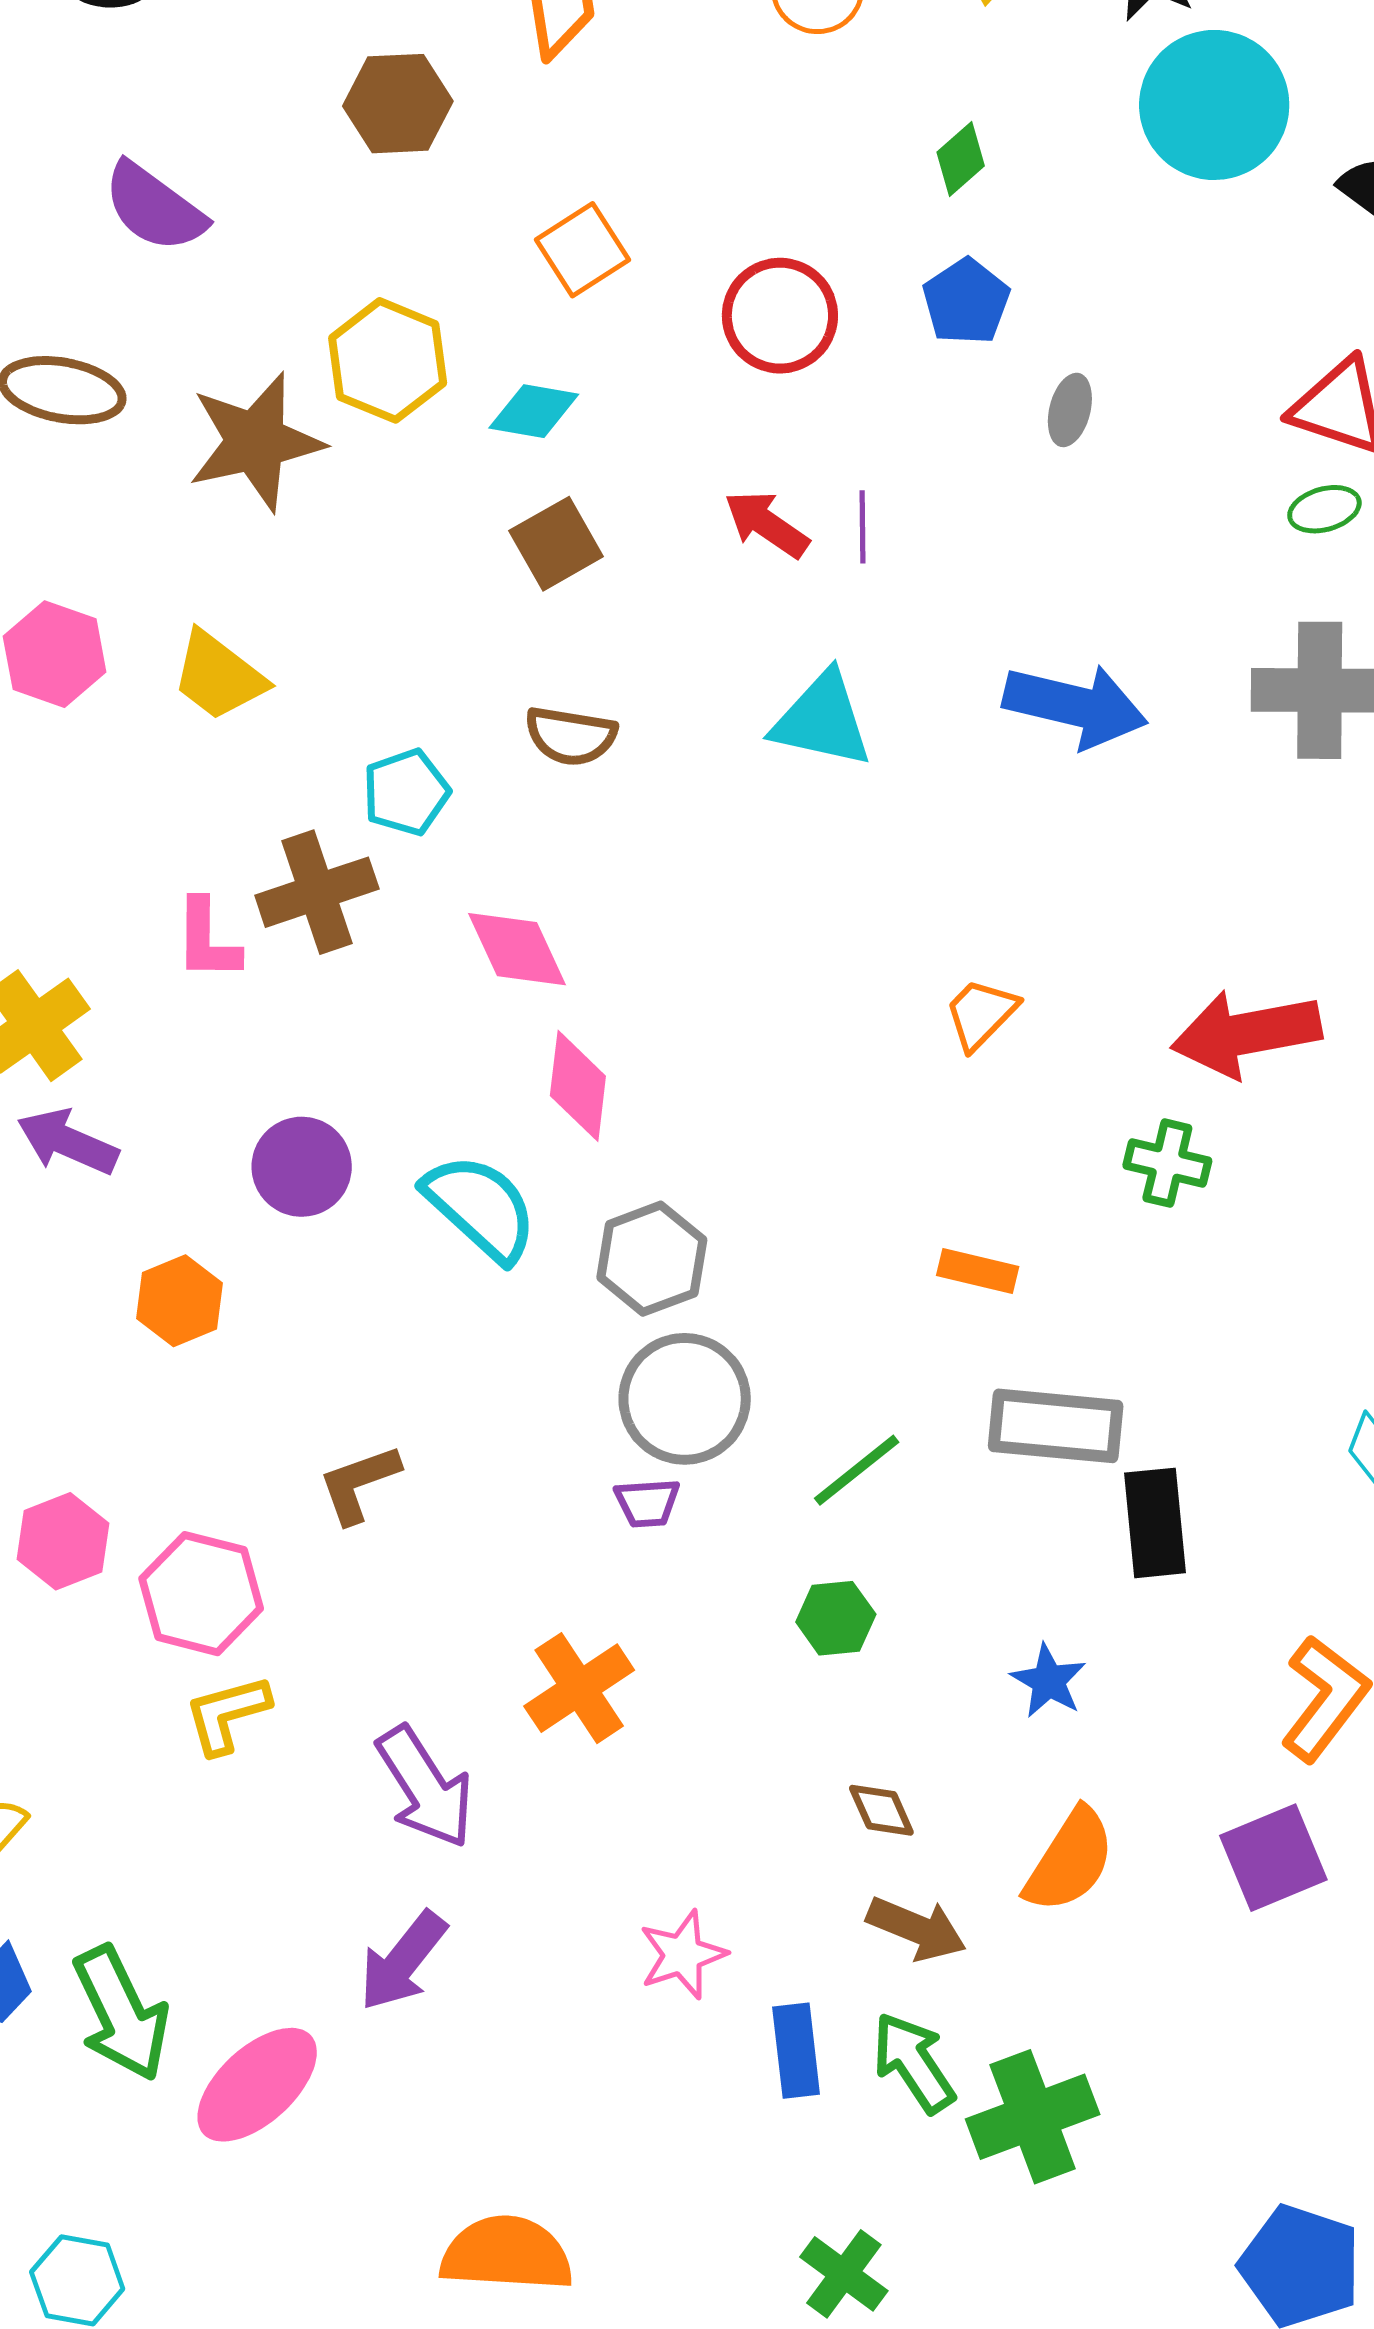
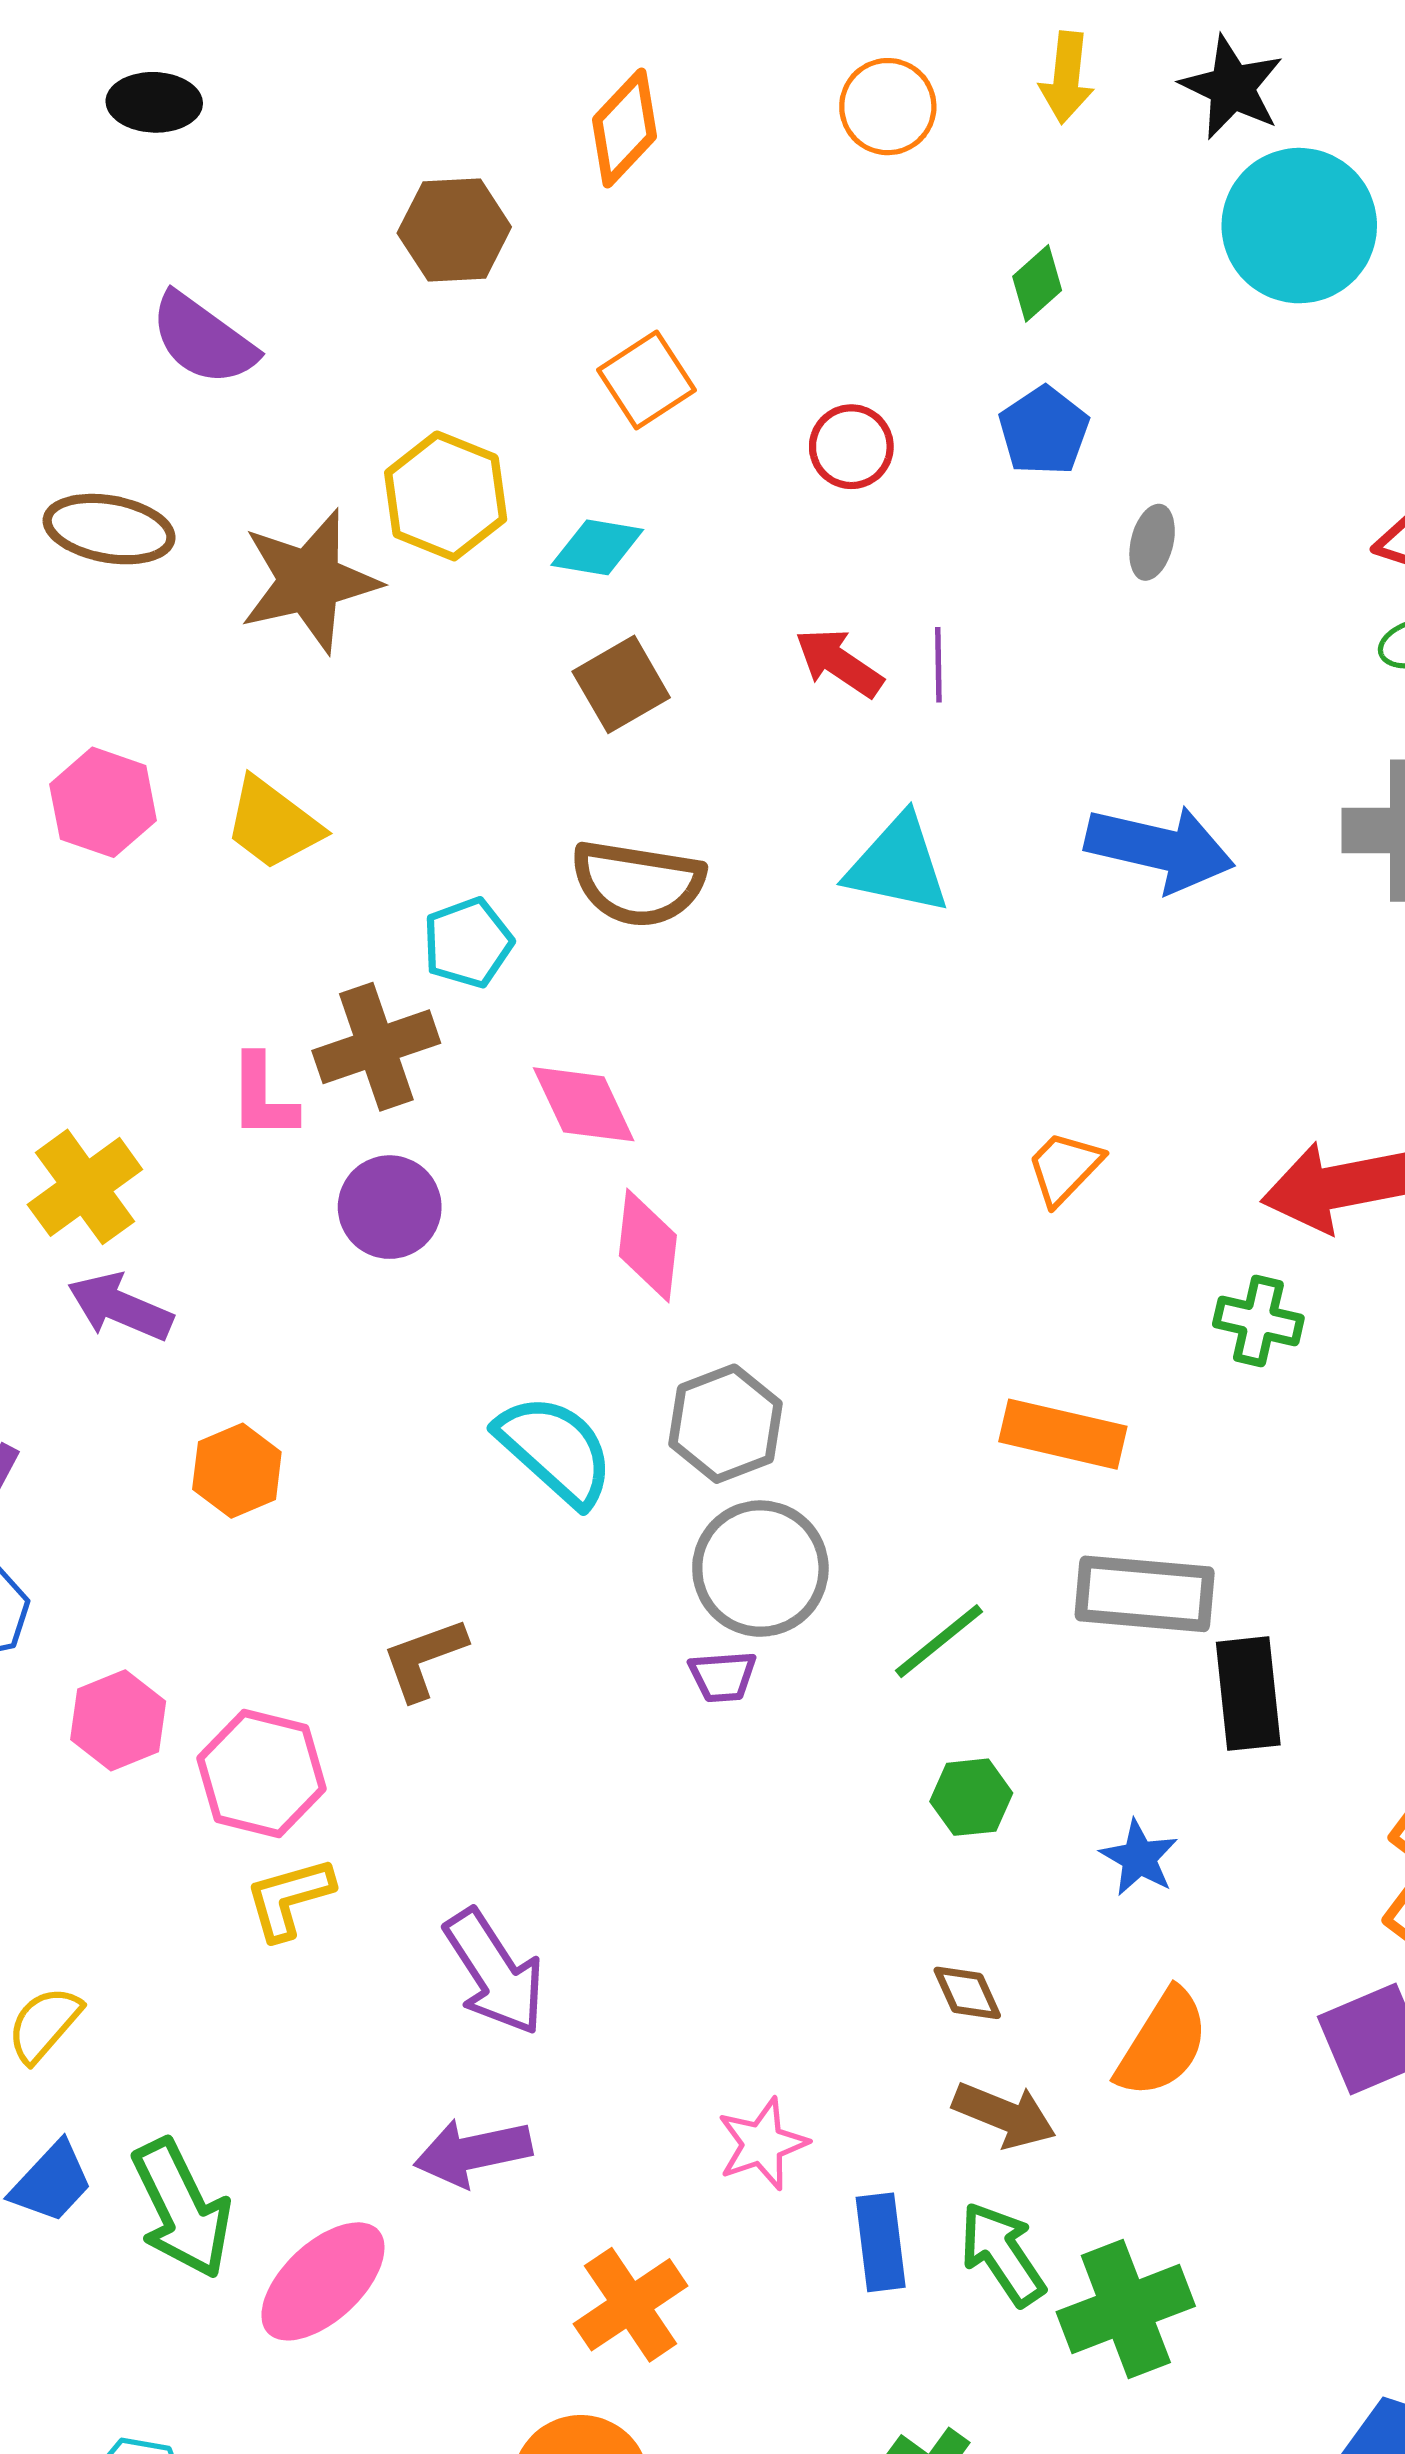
red circle: (780, 316) -> (851, 447), size x0.7
brown semicircle: (571, 736) -> (638, 883), size x1.4
purple circle: (302, 1167) -> (390, 1207), moved
cyan semicircle: (481, 1207) -> (555, 1450), moved
orange rectangle: (978, 1271) -> (1063, 1434), size x1.5
green hexagon: (836, 1618) -> (971, 1797), moved
orange cross: (579, 1688) -> (631, 2305), moved
purple arrow: (403, 1961) -> (473, 2152), turned 40

